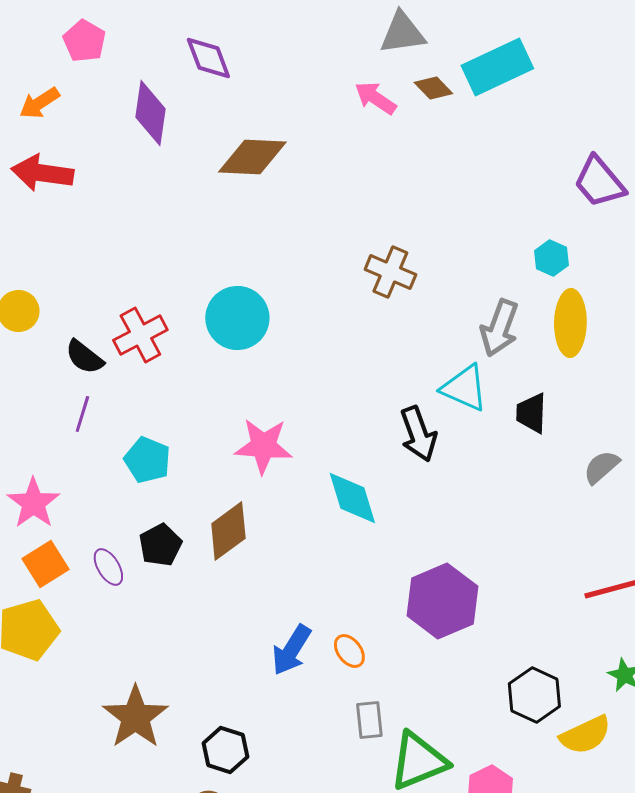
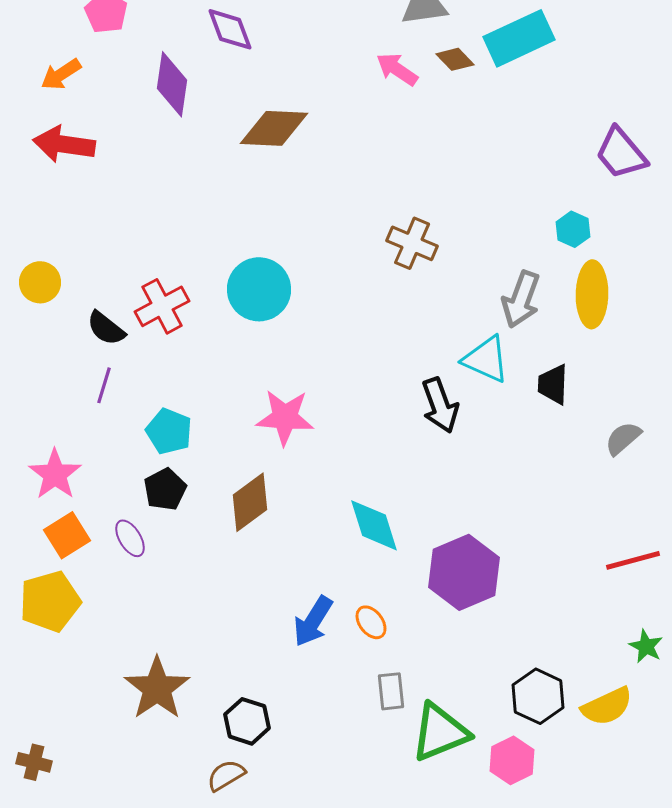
cyan diamond: (352, 498) -> (374, 525), moved
black pentagon: (160, 545) -> (165, 489), moved
black hexagon: (534, 695) -> (538, 696), moved

